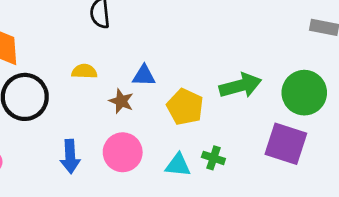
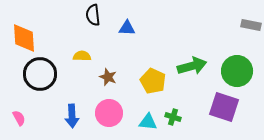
blue triangle: (144, 76) -> (127, 28), moved

